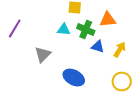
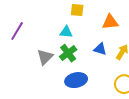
green cross: (86, 30) -> (68, 53), moved, turned 30
blue ellipse: (74, 78) -> (76, 80), turned -40

